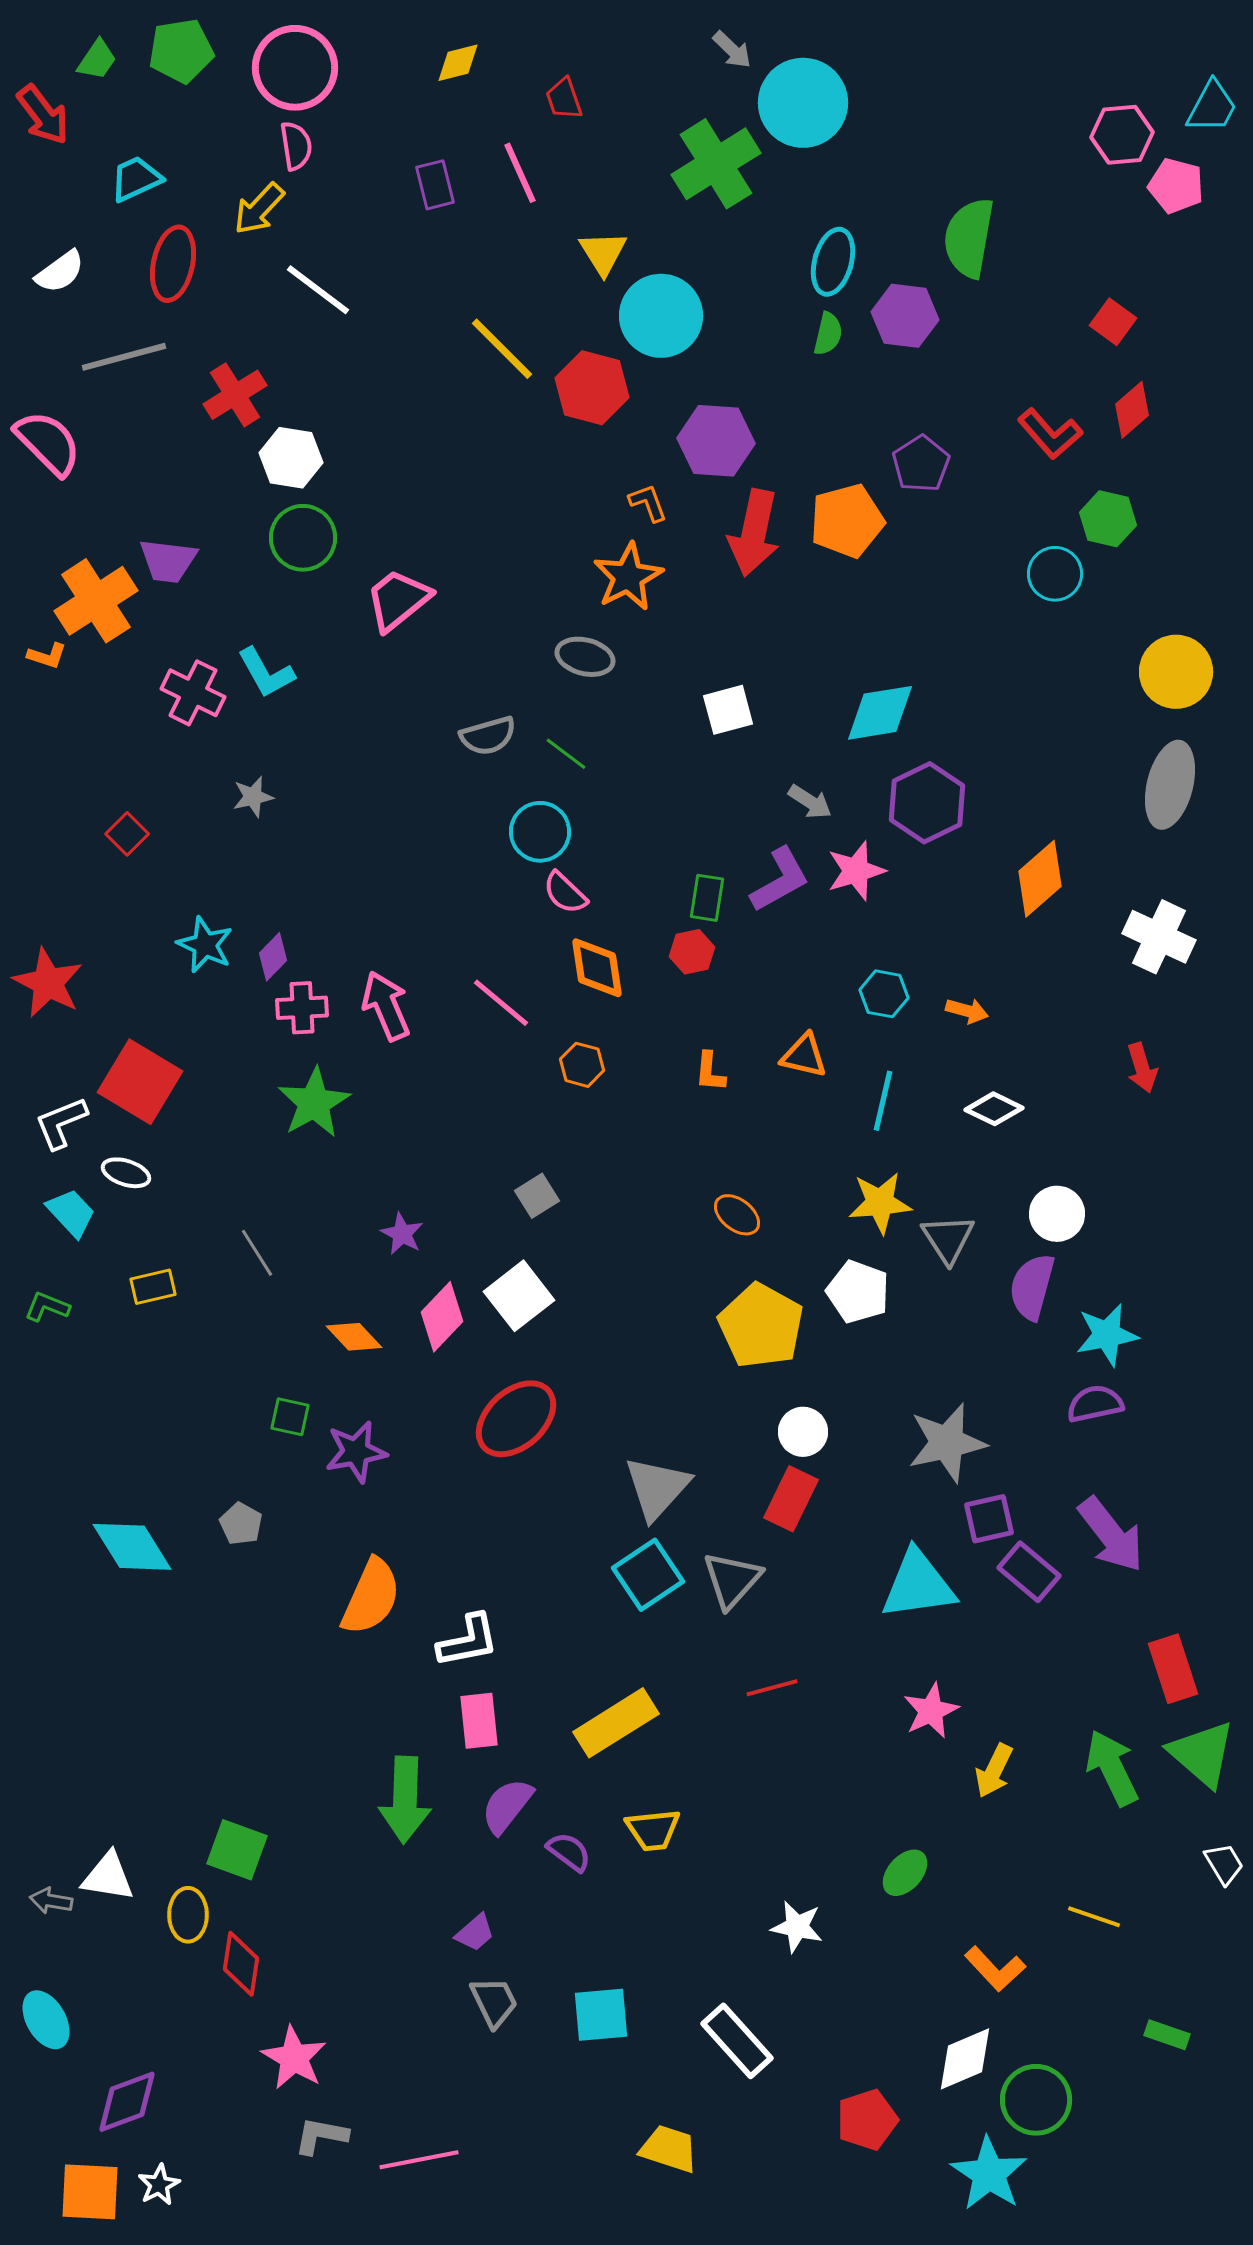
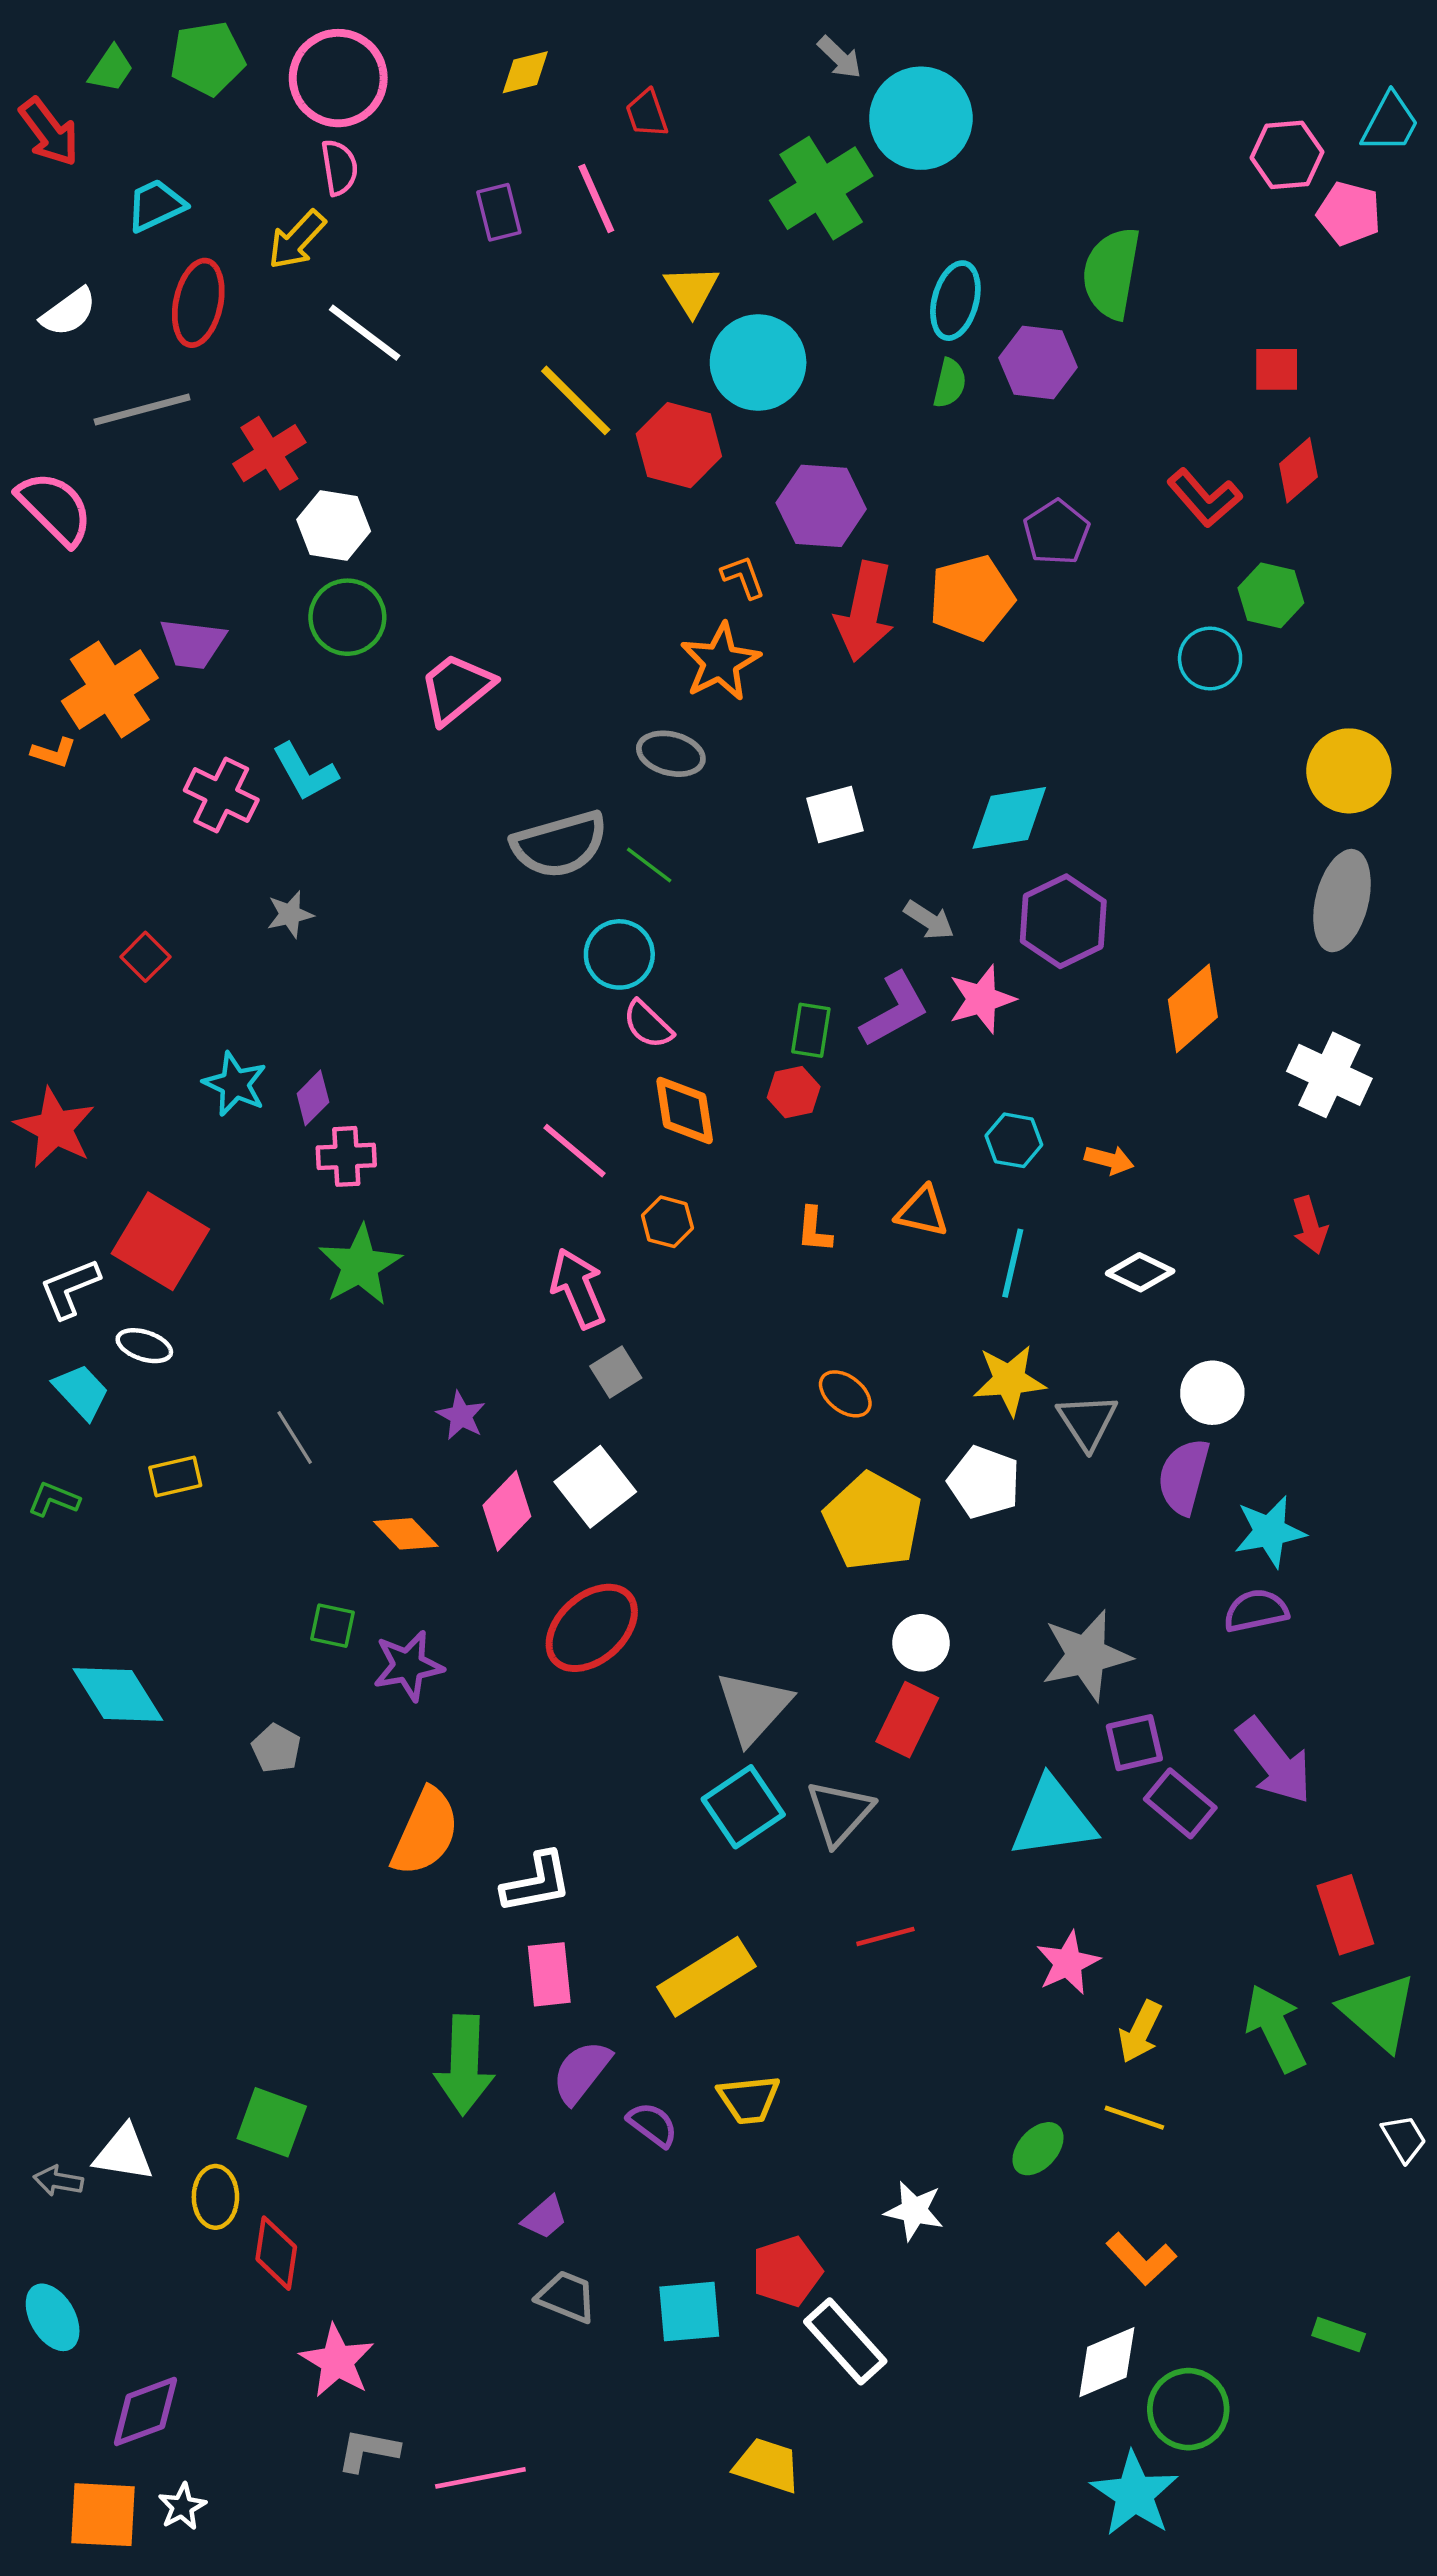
red square: (1113, 322) -> (1277, 369), turned -36
gray semicircle: (488, 736) -> (560, 844), size x1.5
pink arrow: (386, 1006) -> (578, 1288), moved
cyan diamond: (132, 1547) -> (118, 1694), moved
yellow line: (1094, 1917) -> (1134, 2118), moved
gray trapezoid: (494, 2002) -> (566, 2297), turned -42
red pentagon: (867, 2120) -> (787, 2271), moved

